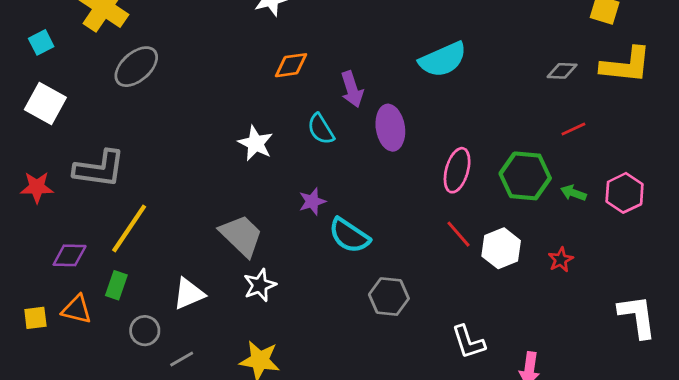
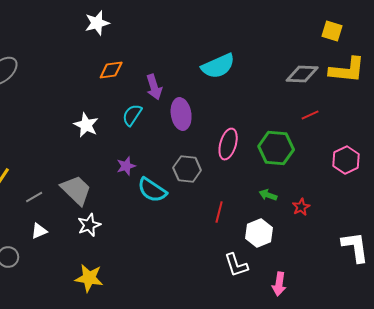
gray diamond: (562, 71) -> (302, 74), size x1.5
cyan semicircle: (321, 129) -> (132, 115), turned 65
green arrow: (573, 193) -> (268, 195), moved
red line: (458, 234) -> (219, 212), moved, turned 55
white hexagon: (501, 248) -> (259, 233), moved
white triangle: (189, 294) -> (39, 231), size x0.7
gray hexagon: (389, 297) -> (187, 169), moved
gray line: (182, 359) -> (34, 197), moved

